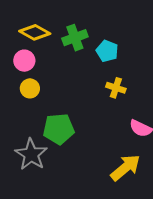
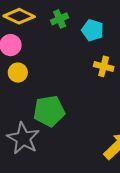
green cross: (75, 38) -> (60, 19), size x0.7

